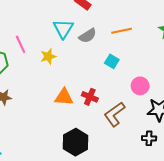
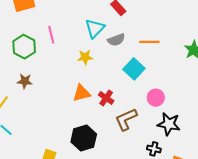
yellow star: (48, 56) -> (85, 57), moved
cyan square: (112, 61) -> (134, 69), size x1.5
orange triangle: (64, 97) -> (82, 93), turned -30

